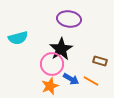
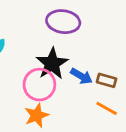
blue arrow: (71, 79) -> (81, 76), moved
orange line: (91, 81) -> (107, 108), moved

